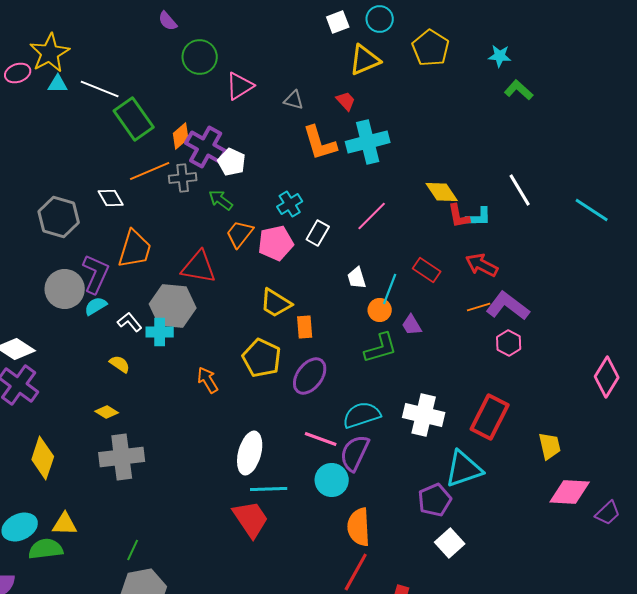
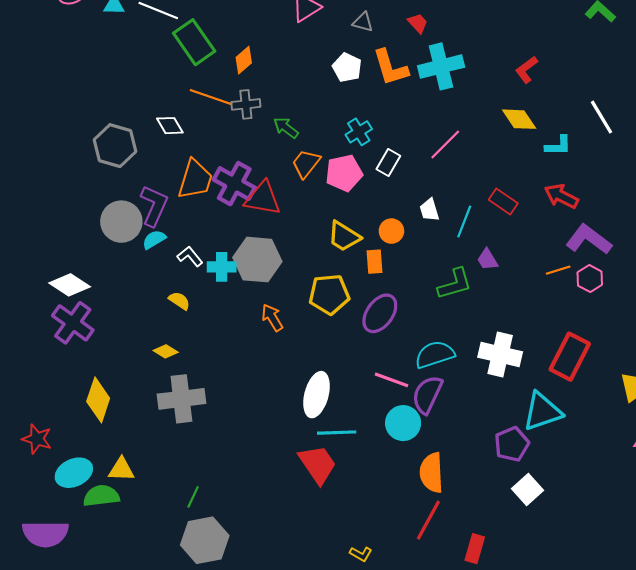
purple cross: (206, 147) -> (234, 184), moved
white pentagon: (232, 162) -> (347, 68), moved
orange line: (150, 171) -> (211, 97), turned 42
red L-shape: (459, 216) -> (526, 70), moved, turned 64
gray hexagon: (173, 306) -> (257, 260), moved
orange line: (479, 307) -> (558, 270), moved
orange circle: (380, 310) -> (391, 231), moved
yellow pentagon: (262, 358) -> (329, 294), turned -30

